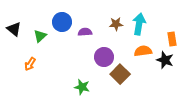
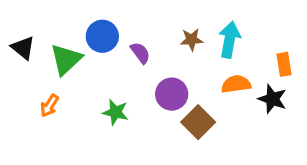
purple semicircle: (85, 32) -> (140, 53), turned 56
green triangle: (40, 36) -> (66, 59), size x1.5
green star: (82, 87) -> (116, 112), moved

